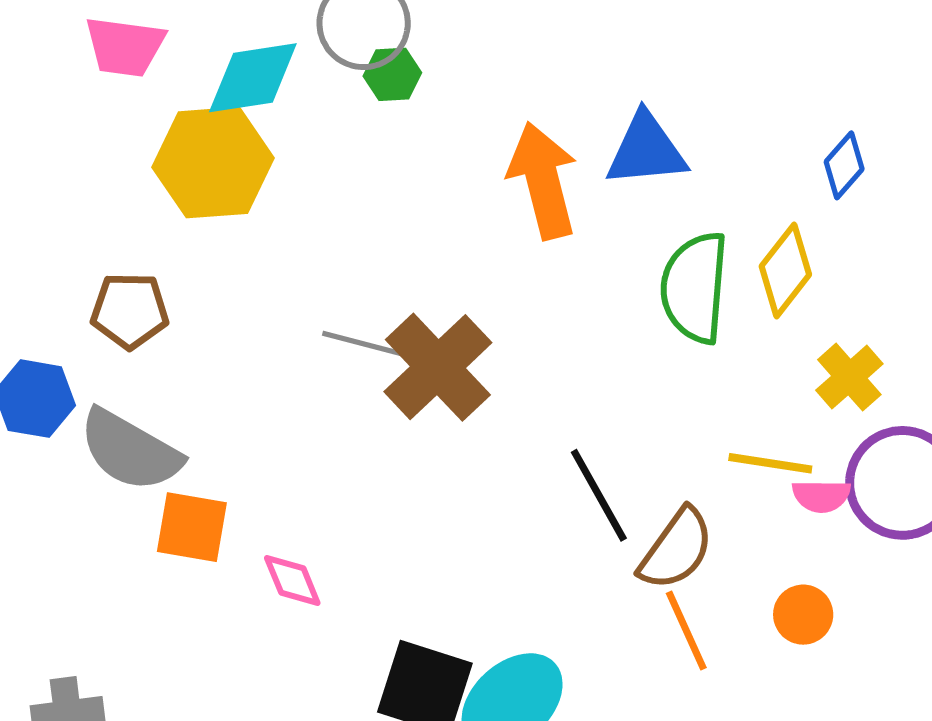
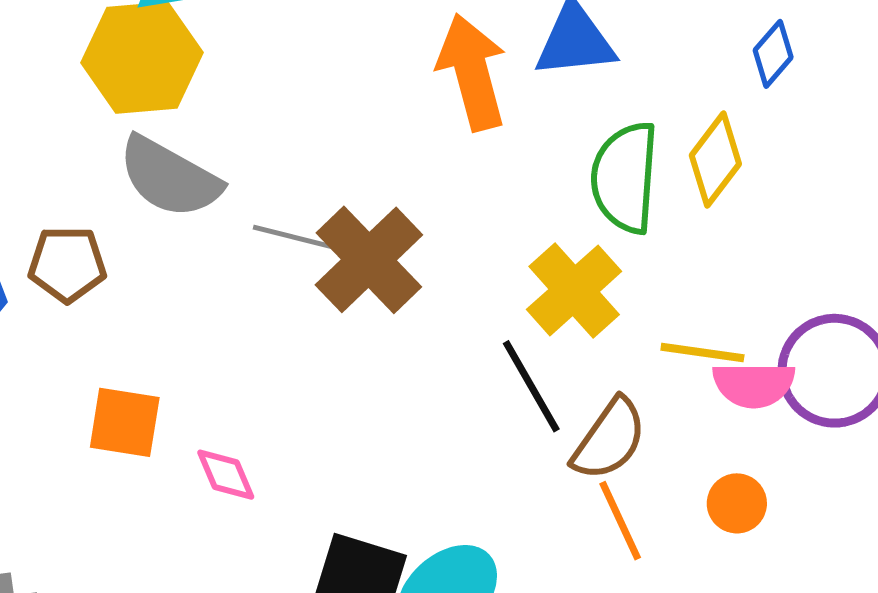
brown pentagon: (130, 311) -> (67, 264), moved
yellow cross: (849, 377) -> (574, 290), moved, size x1.4
gray semicircle: (130, 450) -> (170, 177), moved
pink semicircle: (821, 496) -> (754, 385), size x1.4

